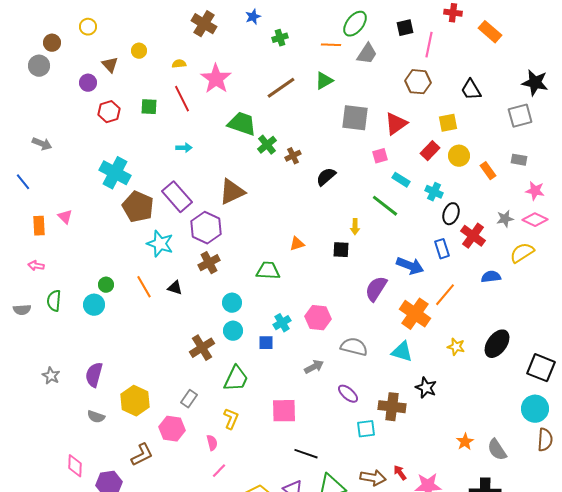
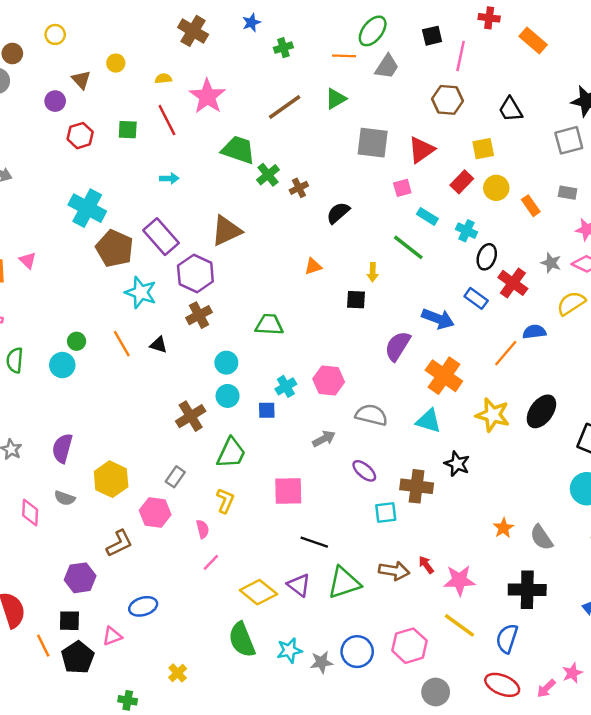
gray star: (505, 219) -> (551, 263), turned 30
orange triangle: (297, 244) -> (313, 266), moved
blue rectangle: (442, 249) -> (476, 298), turned -36
orange line: (445, 295) -> (506, 353), moved
yellow star: (456, 347) -> (493, 415), size x1.6
pink diamond: (75, 466) -> (30, 512), moved

